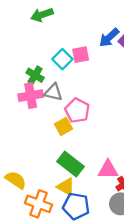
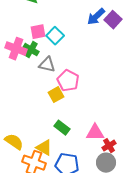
pink square: (81, 55) -> (38, 32), moved
pink cross: (31, 96) -> (16, 49), moved, turned 30
green rectangle: (70, 164) -> (62, 128), size x0.7
yellow triangle: (66, 187) -> (44, 148), moved

